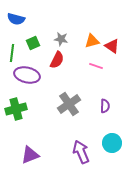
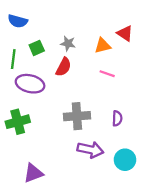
red triangle: (112, 46) -> (125, 33), moved
gray cross: (69, 104) -> (77, 116), turned 30
purple arrow: (81, 152) -> (90, 150), moved, turned 125

